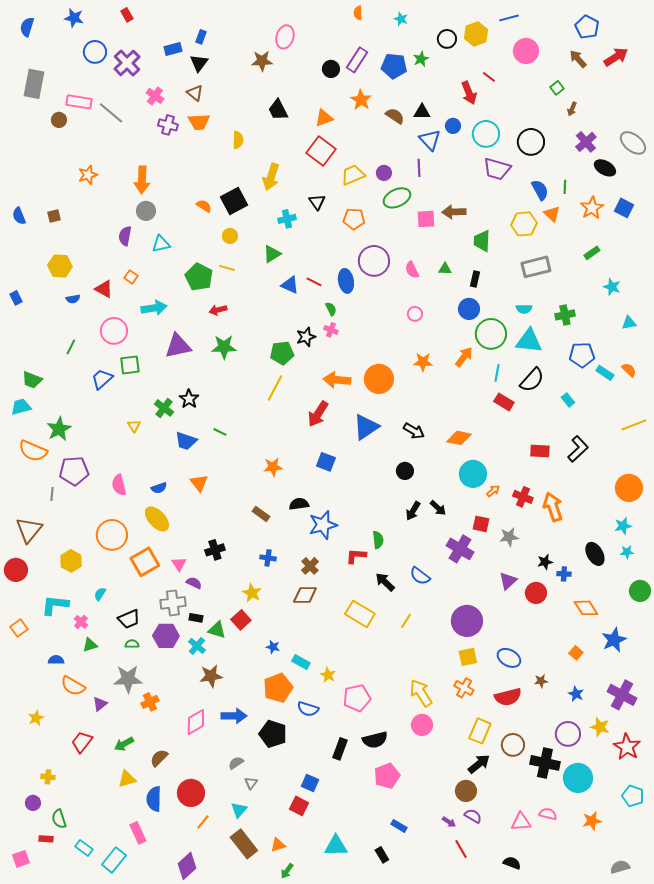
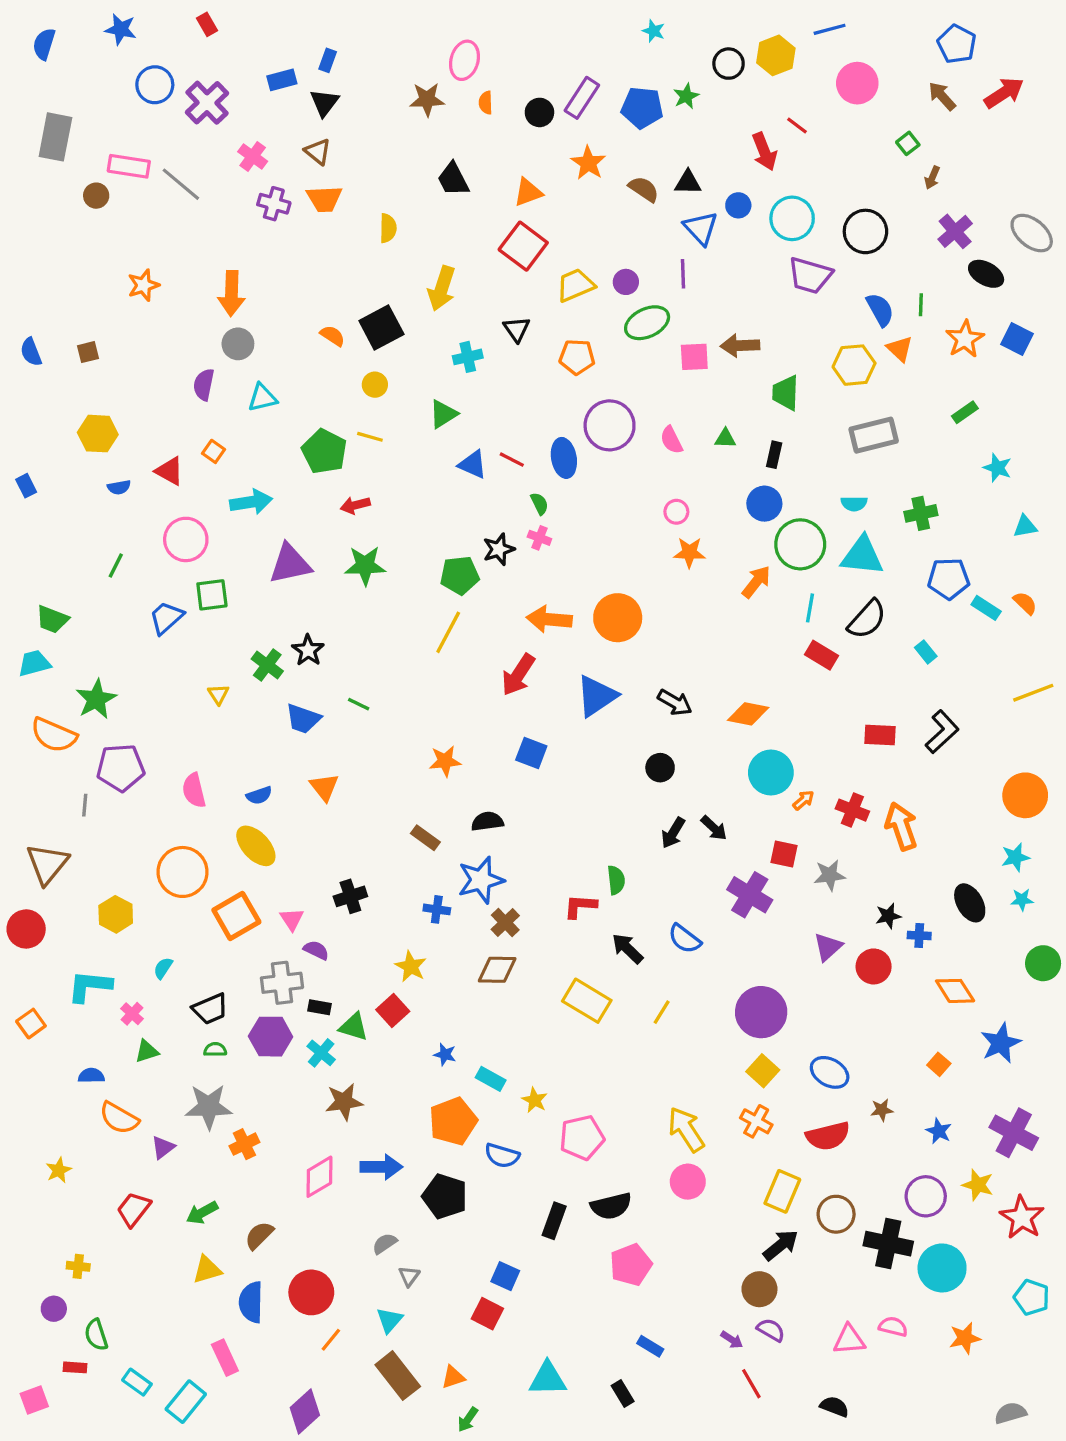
orange semicircle: (358, 13) -> (486, 103), moved
orange star: (423, 362) -> (689, 553), moved
blue star: (323, 525) -> (481, 880), moved
yellow square: (468, 657) -> (763, 1071), turned -36

